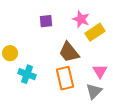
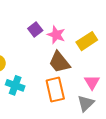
pink star: (81, 19) -> (56, 35), moved
purple square: (46, 21) -> (35, 29), turned -32

